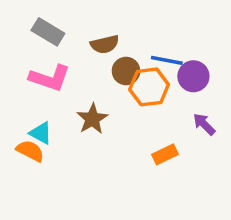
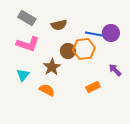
brown circle: (126, 71) -> (68, 51), moved
purple circle: (193, 76) -> (111, 33), moved
cyan triangle: (41, 133) -> (23, 75), turned 40
orange semicircle: (30, 151) -> (47, 90), moved

